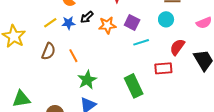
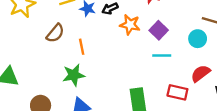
green star: (87, 80) -> (74, 75), moved

